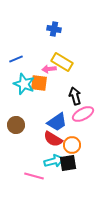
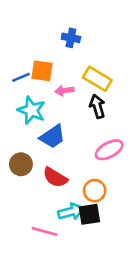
yellow rectangle: (62, 62) -> (97, 79), moved
orange square: (39, 83) -> (42, 71), moved
black arrow: (75, 96) -> (97, 106), moved
blue trapezoid: (57, 122) -> (53, 137), moved
red semicircle: (53, 139) -> (55, 177), moved

